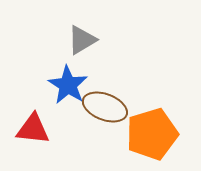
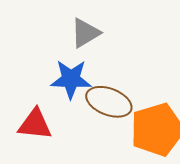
blue star: (68, 85) -> (71, 79), turned -30

